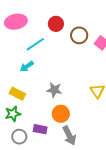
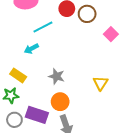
brown circle: (79, 35) -> (87, 14), moved
purple rectangle: (40, 129) -> (37, 115), size x1.5

